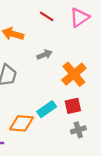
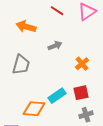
orange cross: (74, 74) -> (82, 64), size x0.6

